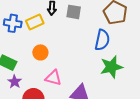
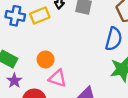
orange circle: (40, 52) -> (46, 59), moved

